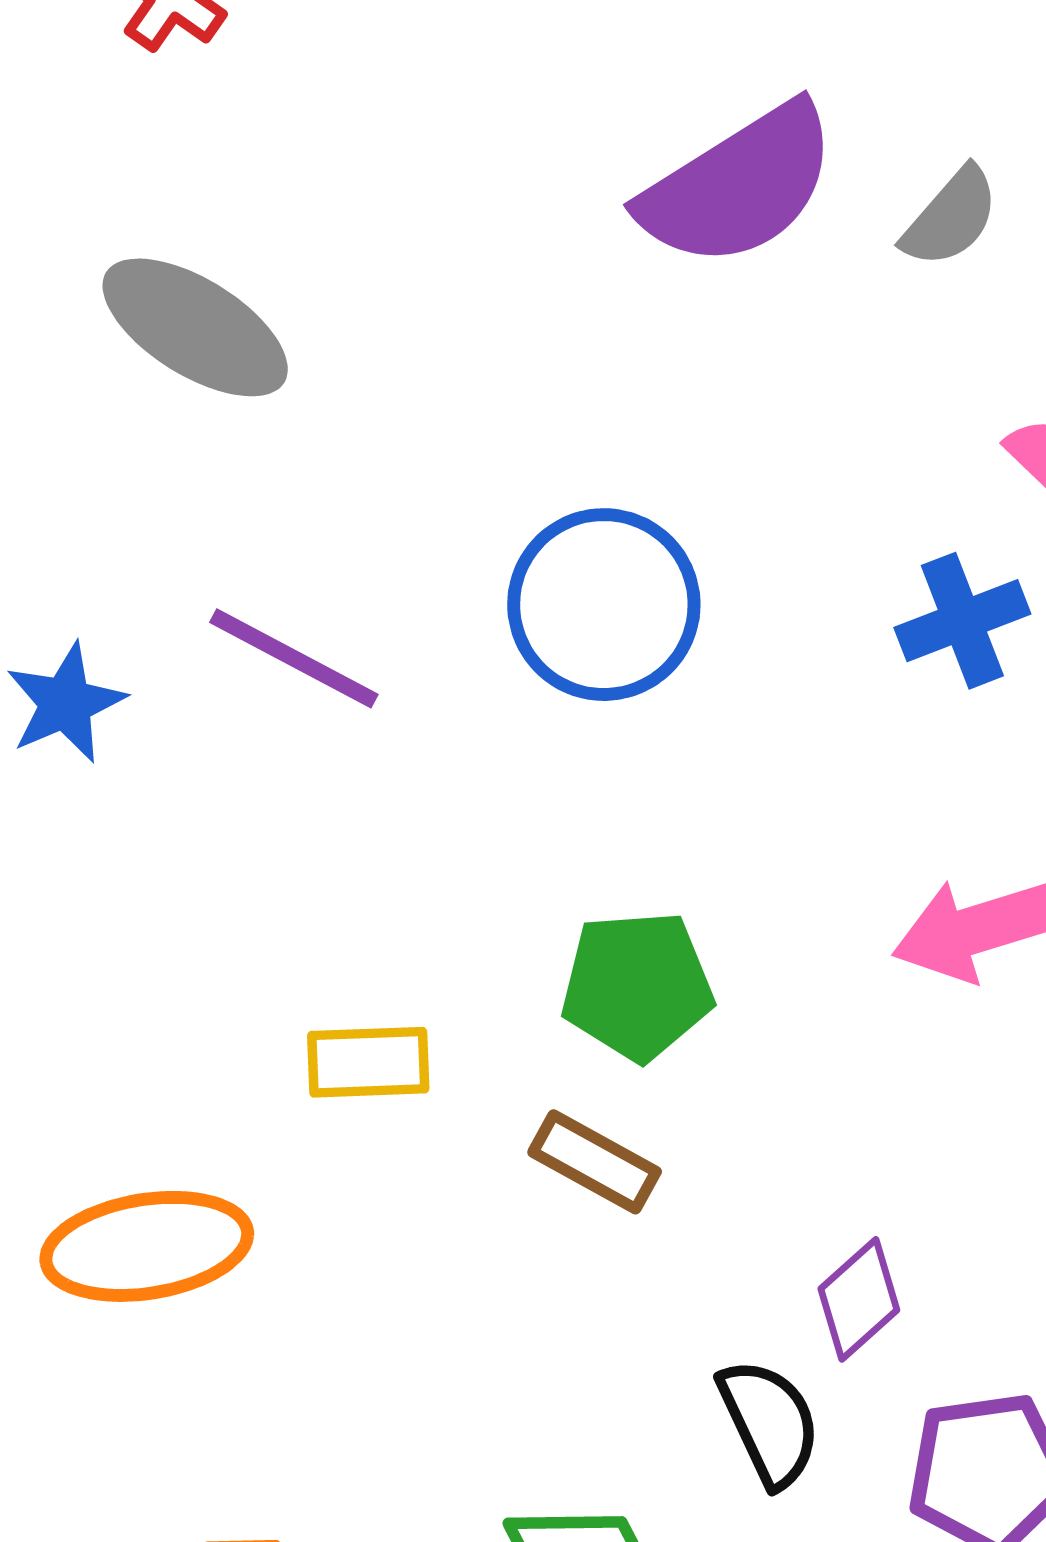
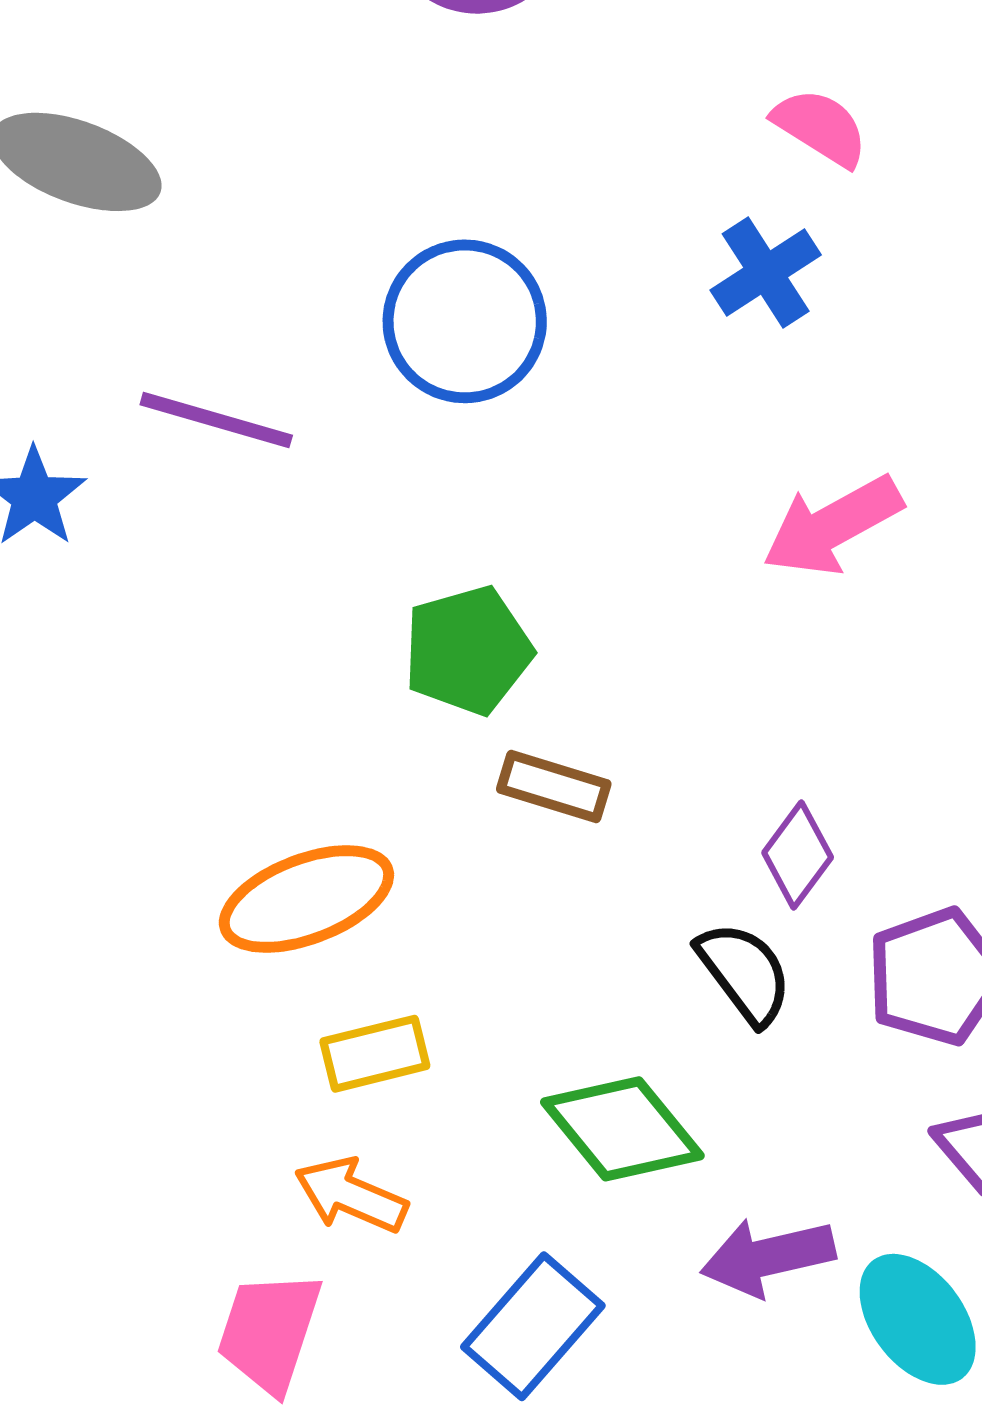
green pentagon: (637, 986) -> (468, 650), moved
yellow rectangle: (368, 1062) -> (375, 1054), moved
orange ellipse: (147, 1246) -> (306, 899), moved

